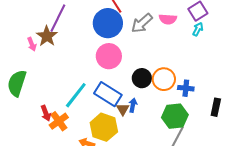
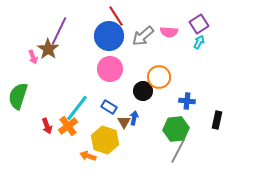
orange circle: (164, 79) -> (159, 77), moved
blue rectangle: (108, 94) -> (109, 107), size x0.6
orange cross: (59, 121) -> (68, 126), moved

